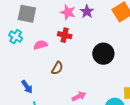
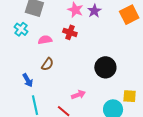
black circle: (103, 54) -> (105, 67), moved
brown semicircle: (57, 68) -> (47, 64), moved

